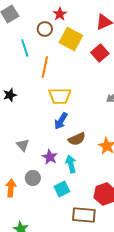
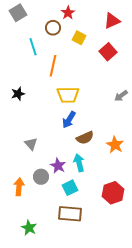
yellow square: (71, 39) -> (79, 38), size x0.6
purple star: (50, 157) -> (58, 166), moved
brown rectangle: (84, 215) -> (70, 214), moved

